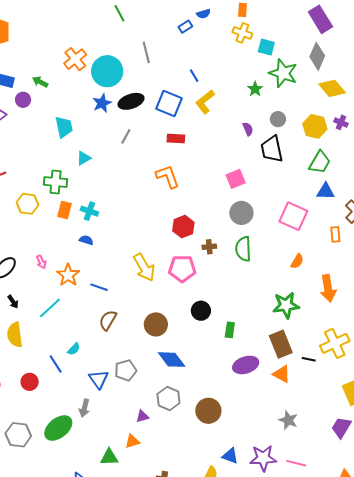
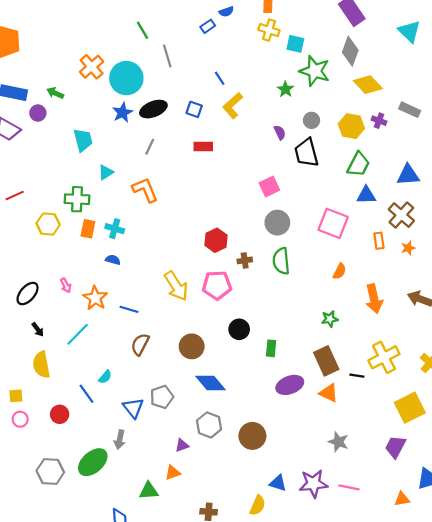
green line: (119, 13) -> (142, 30), moved
blue square: (169, 104) -> (194, 109), size x0.6
orange L-shape: (168, 177) -> (145, 190), moved
green star: (286, 305) -> (330, 319), size x0.6

